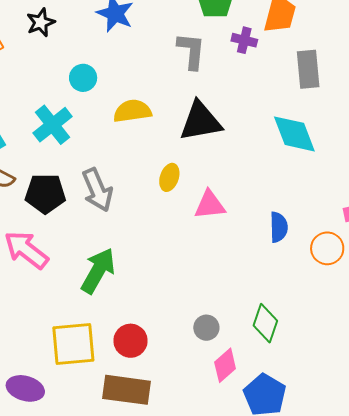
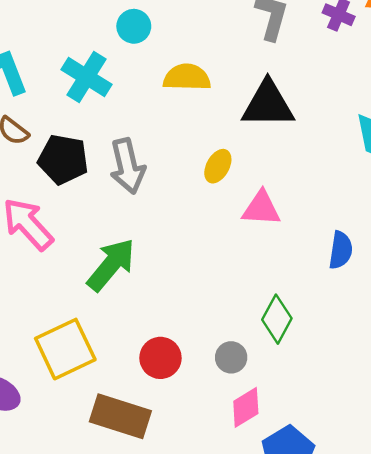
cyan cross: (53, 125) -> (87, 77), turned -30
green diamond: (265, 323) -> (277, 319), moved
red circle: (130, 341) -> (160, 358), moved
yellow square: (73, 344) -> (65, 349), turned -30

